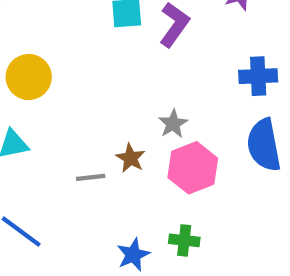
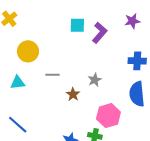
pink hexagon: (193, 168) -> (108, 116), moved
gray line: (91, 177) -> (53, 75), moved

